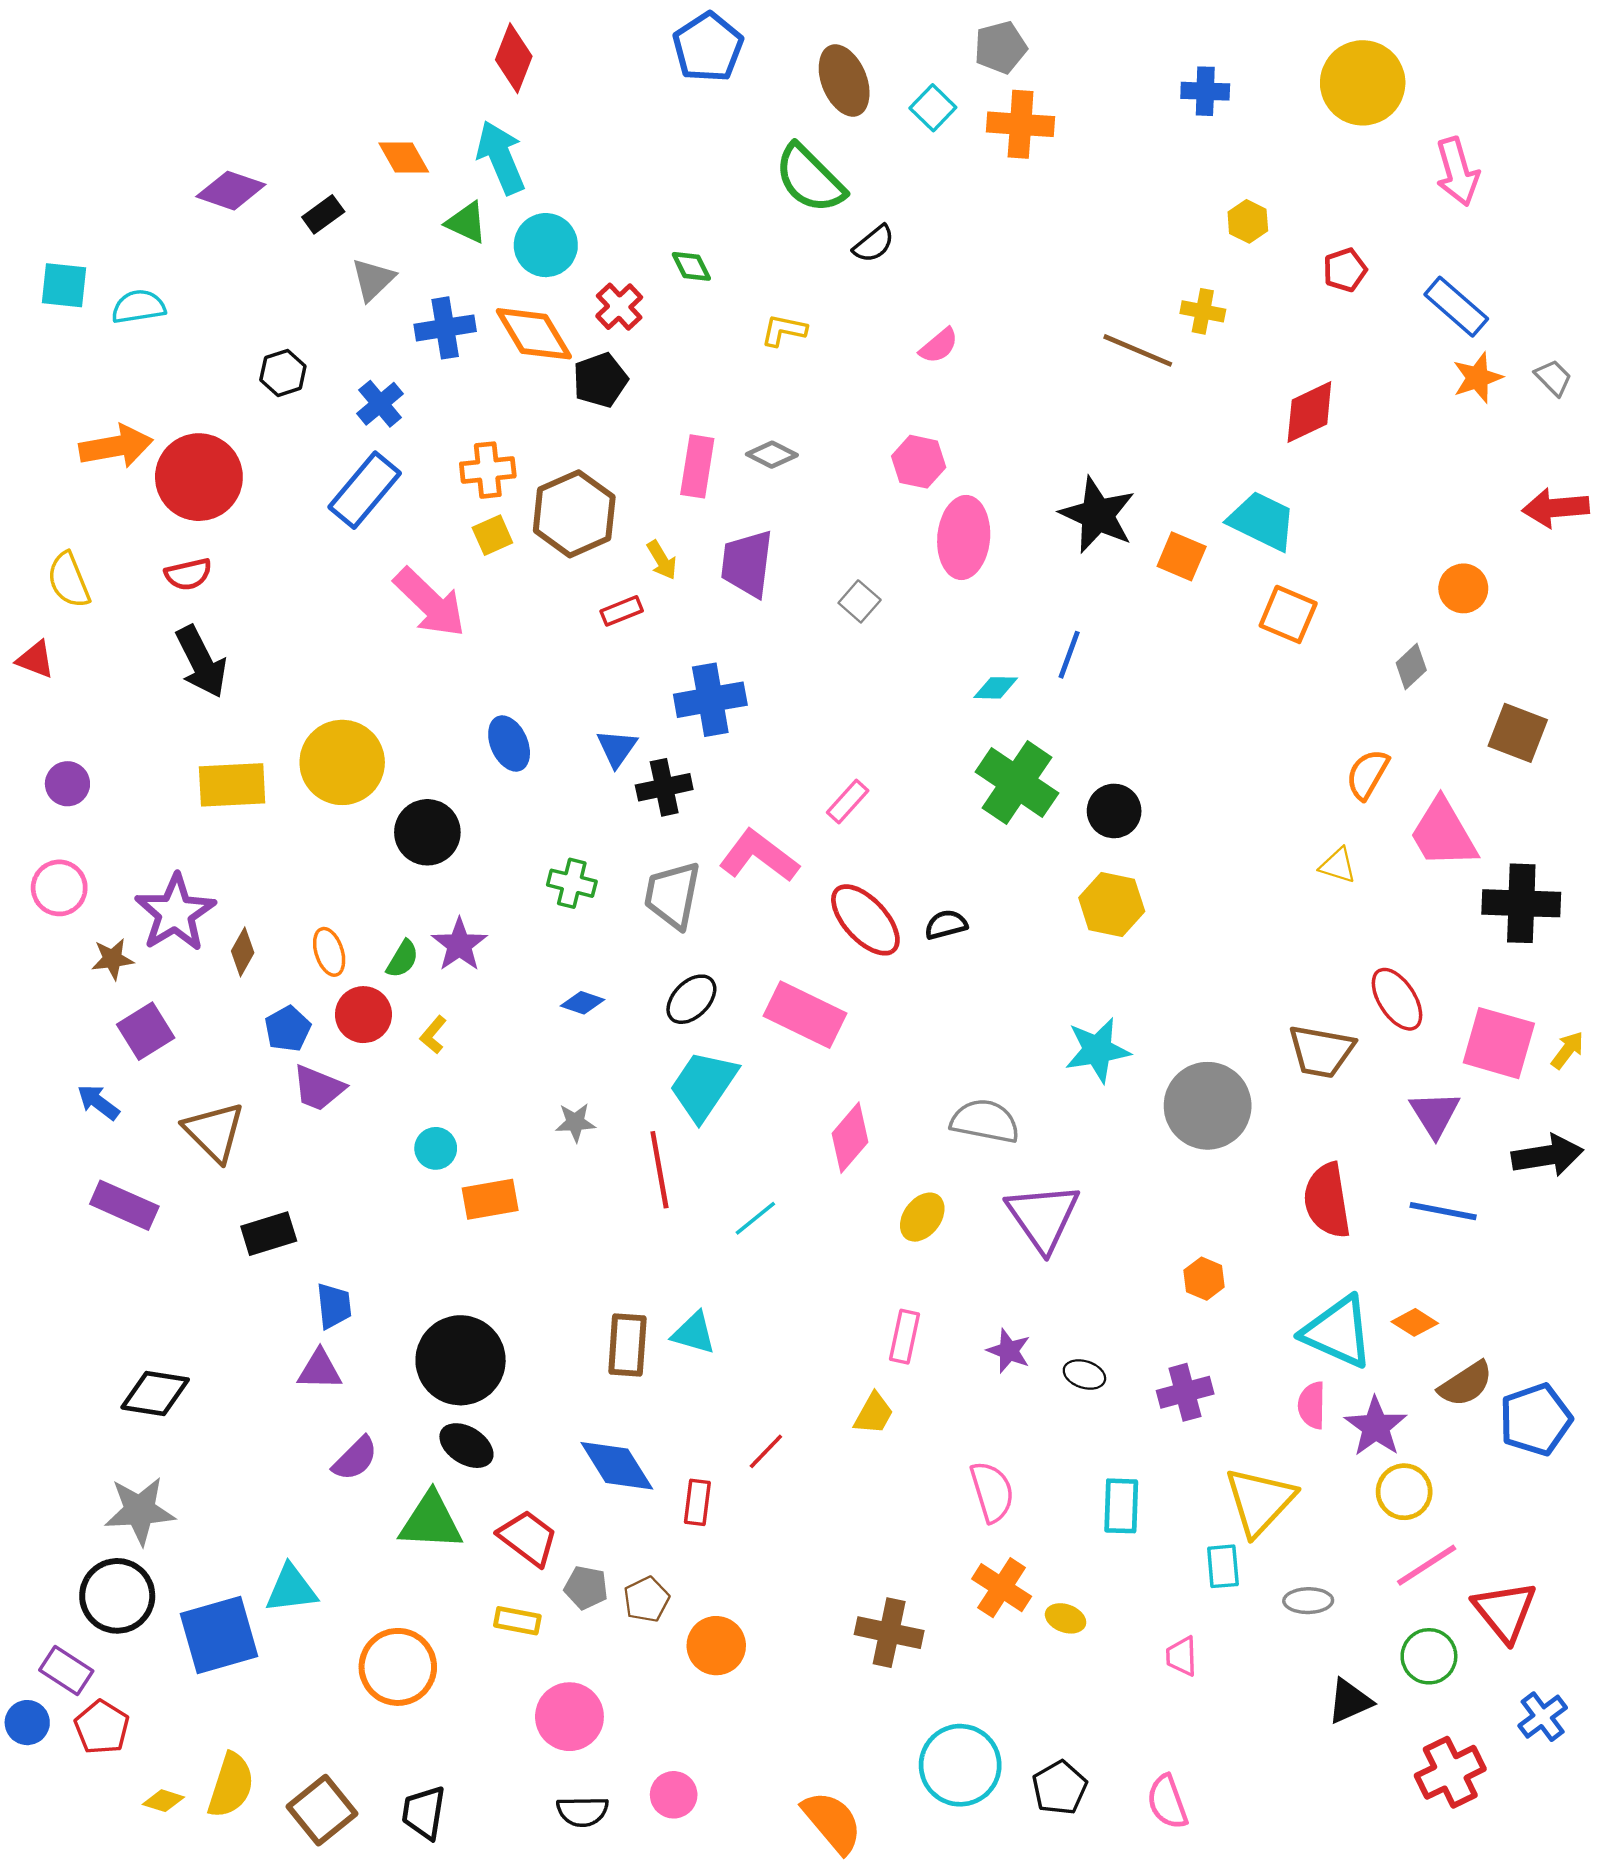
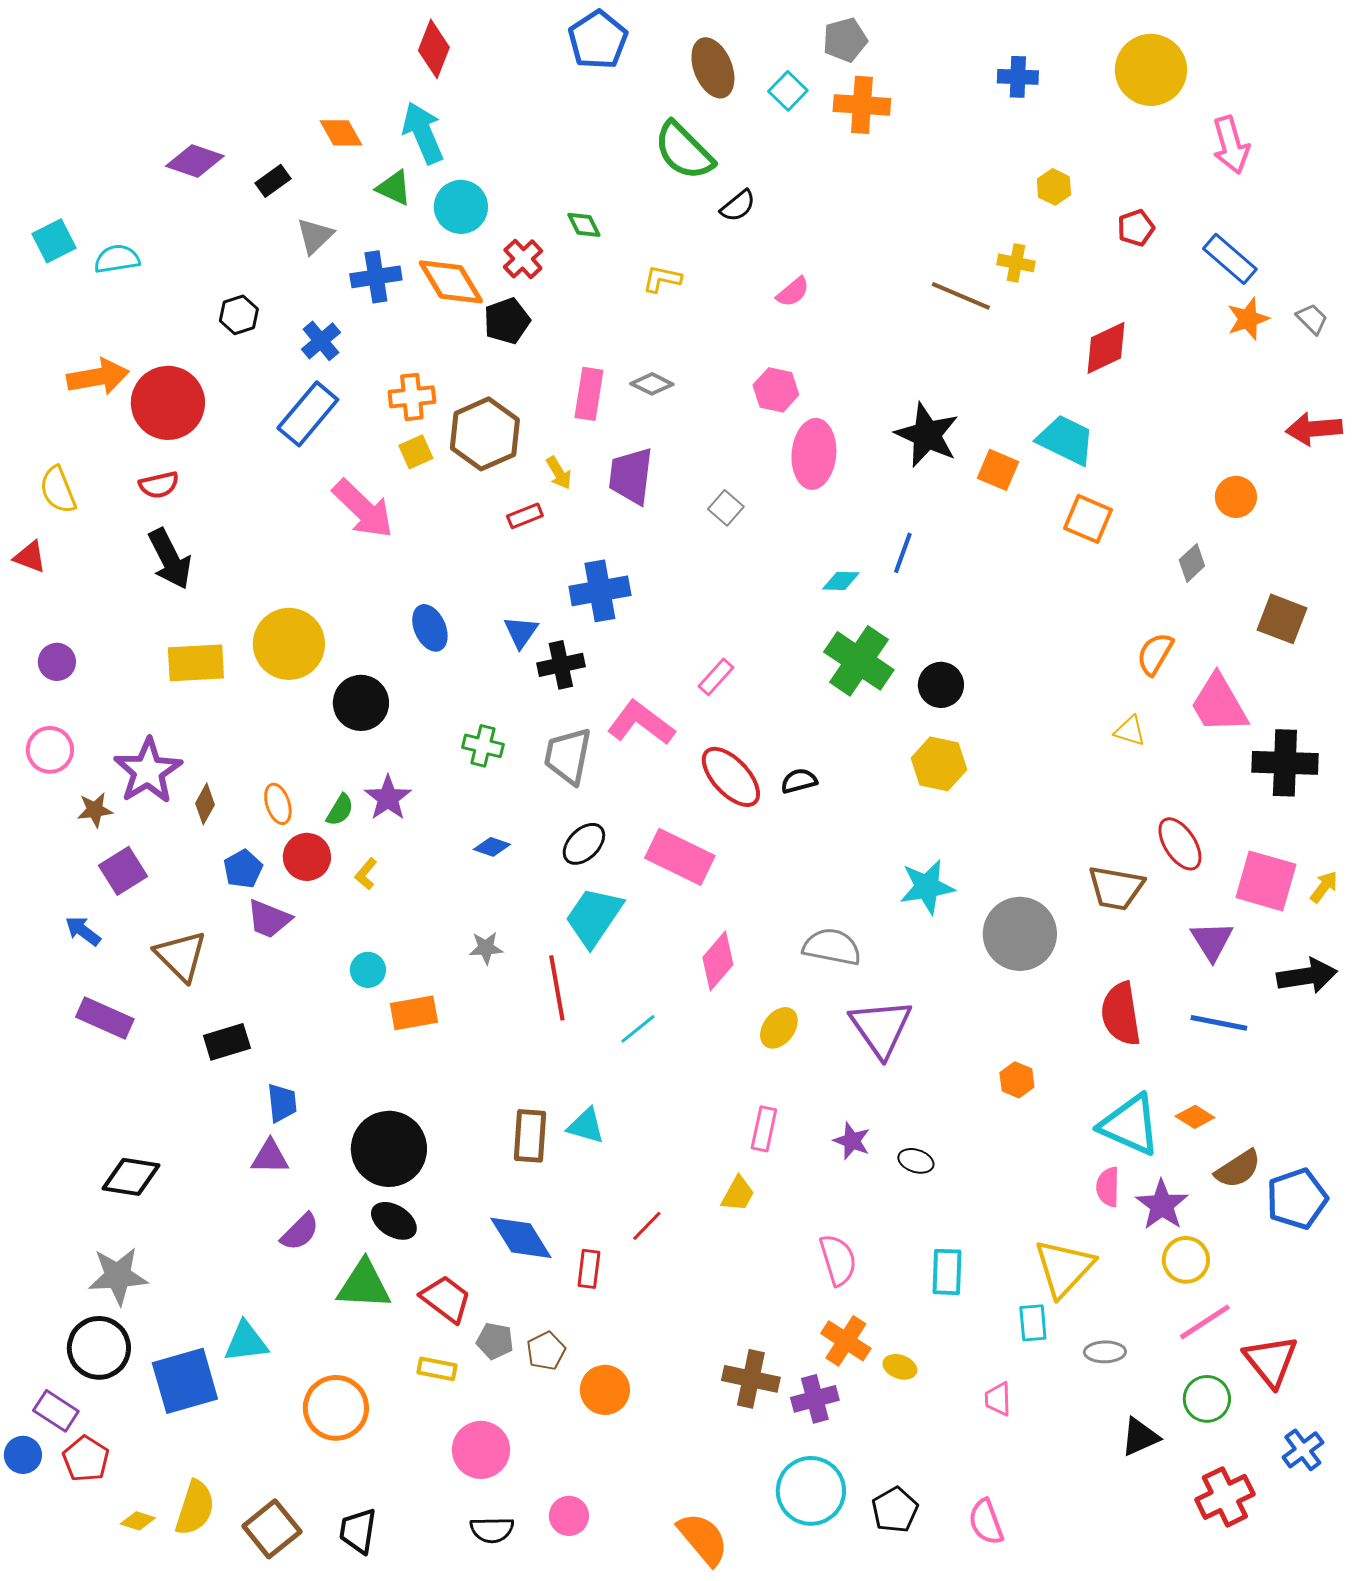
cyan square: (64, 285) -> (54, 241), turned -33
purple cross: (1185, 1392) -> (815, 1399), moved

